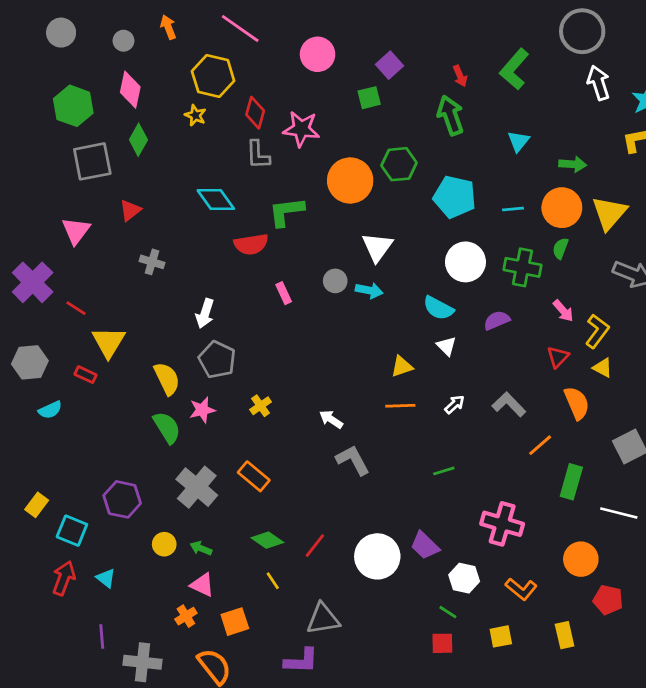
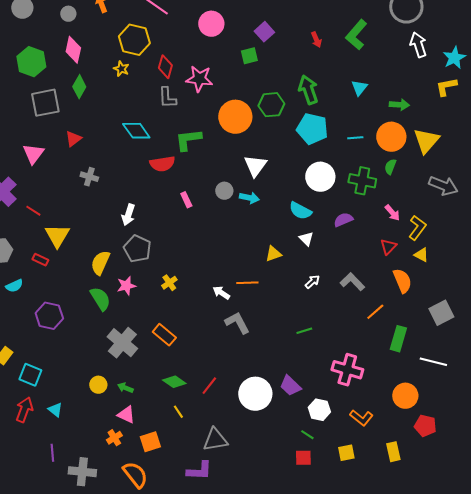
green arrow: (451, 115) -> (308, 90), moved
yellow semicircle: (167, 379) -> (100, 263), turned -130
orange line: (400, 406) -> (247, 283), moved
purple hexagon: (122, 499) -> (49, 316), moved

